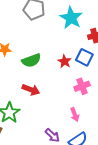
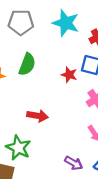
green semicircle: (31, 60) -> (27, 64), moved, turned -36

